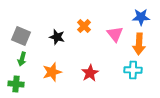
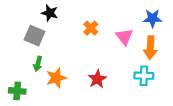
gray square: (21, 36) -> (35, 36), moved
black star: (57, 37) -> (50, 13), moved
green arrow: (22, 59) -> (38, 64), moved

